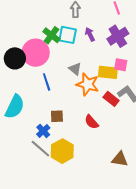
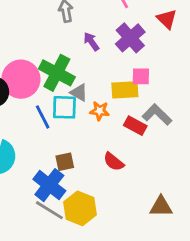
green cross: (52, 35) -> (57, 73), moved, size x1.4
cyan square: (68, 35) -> (64, 107), moved
orange star: (88, 84) -> (100, 111), size x0.6
blue cross: (43, 131) -> (49, 185), size x1.6

